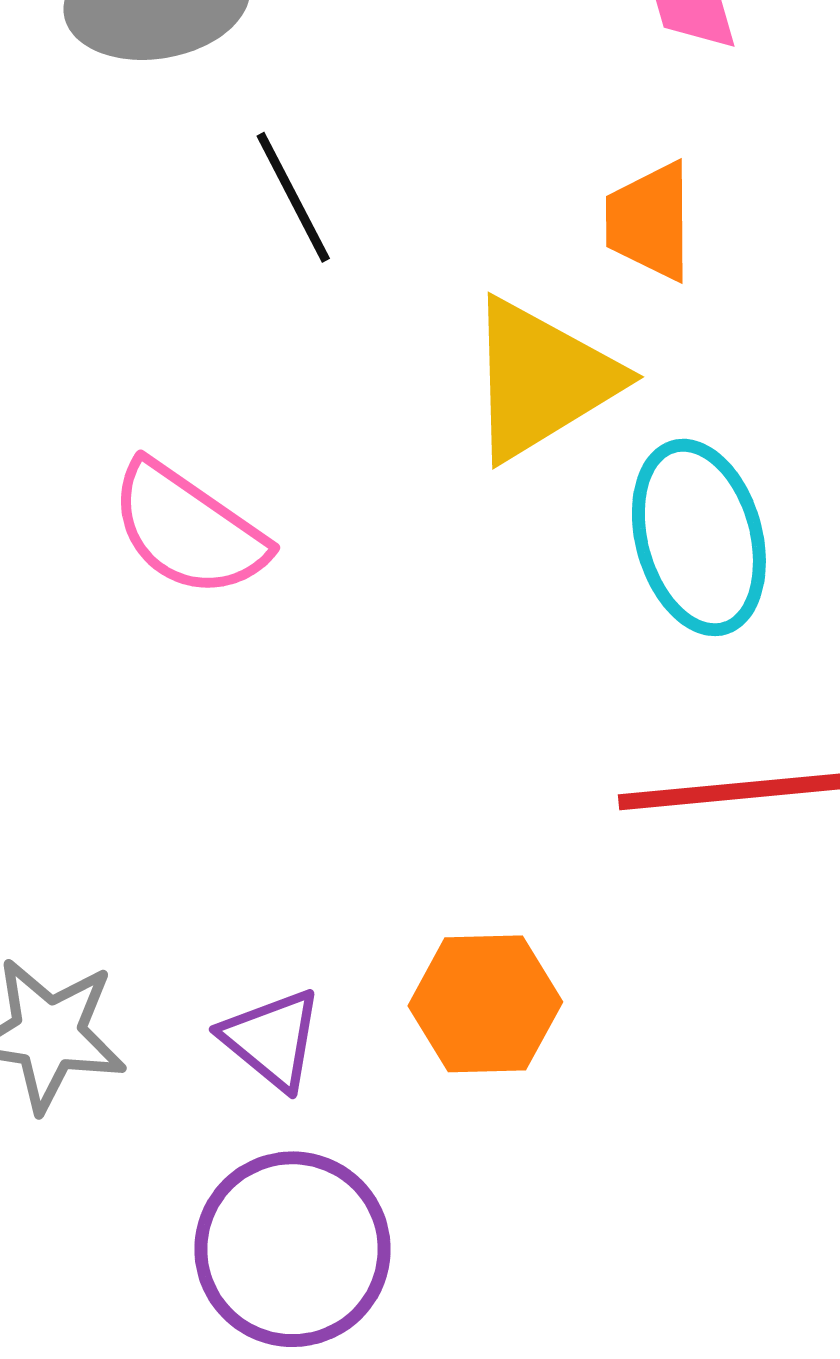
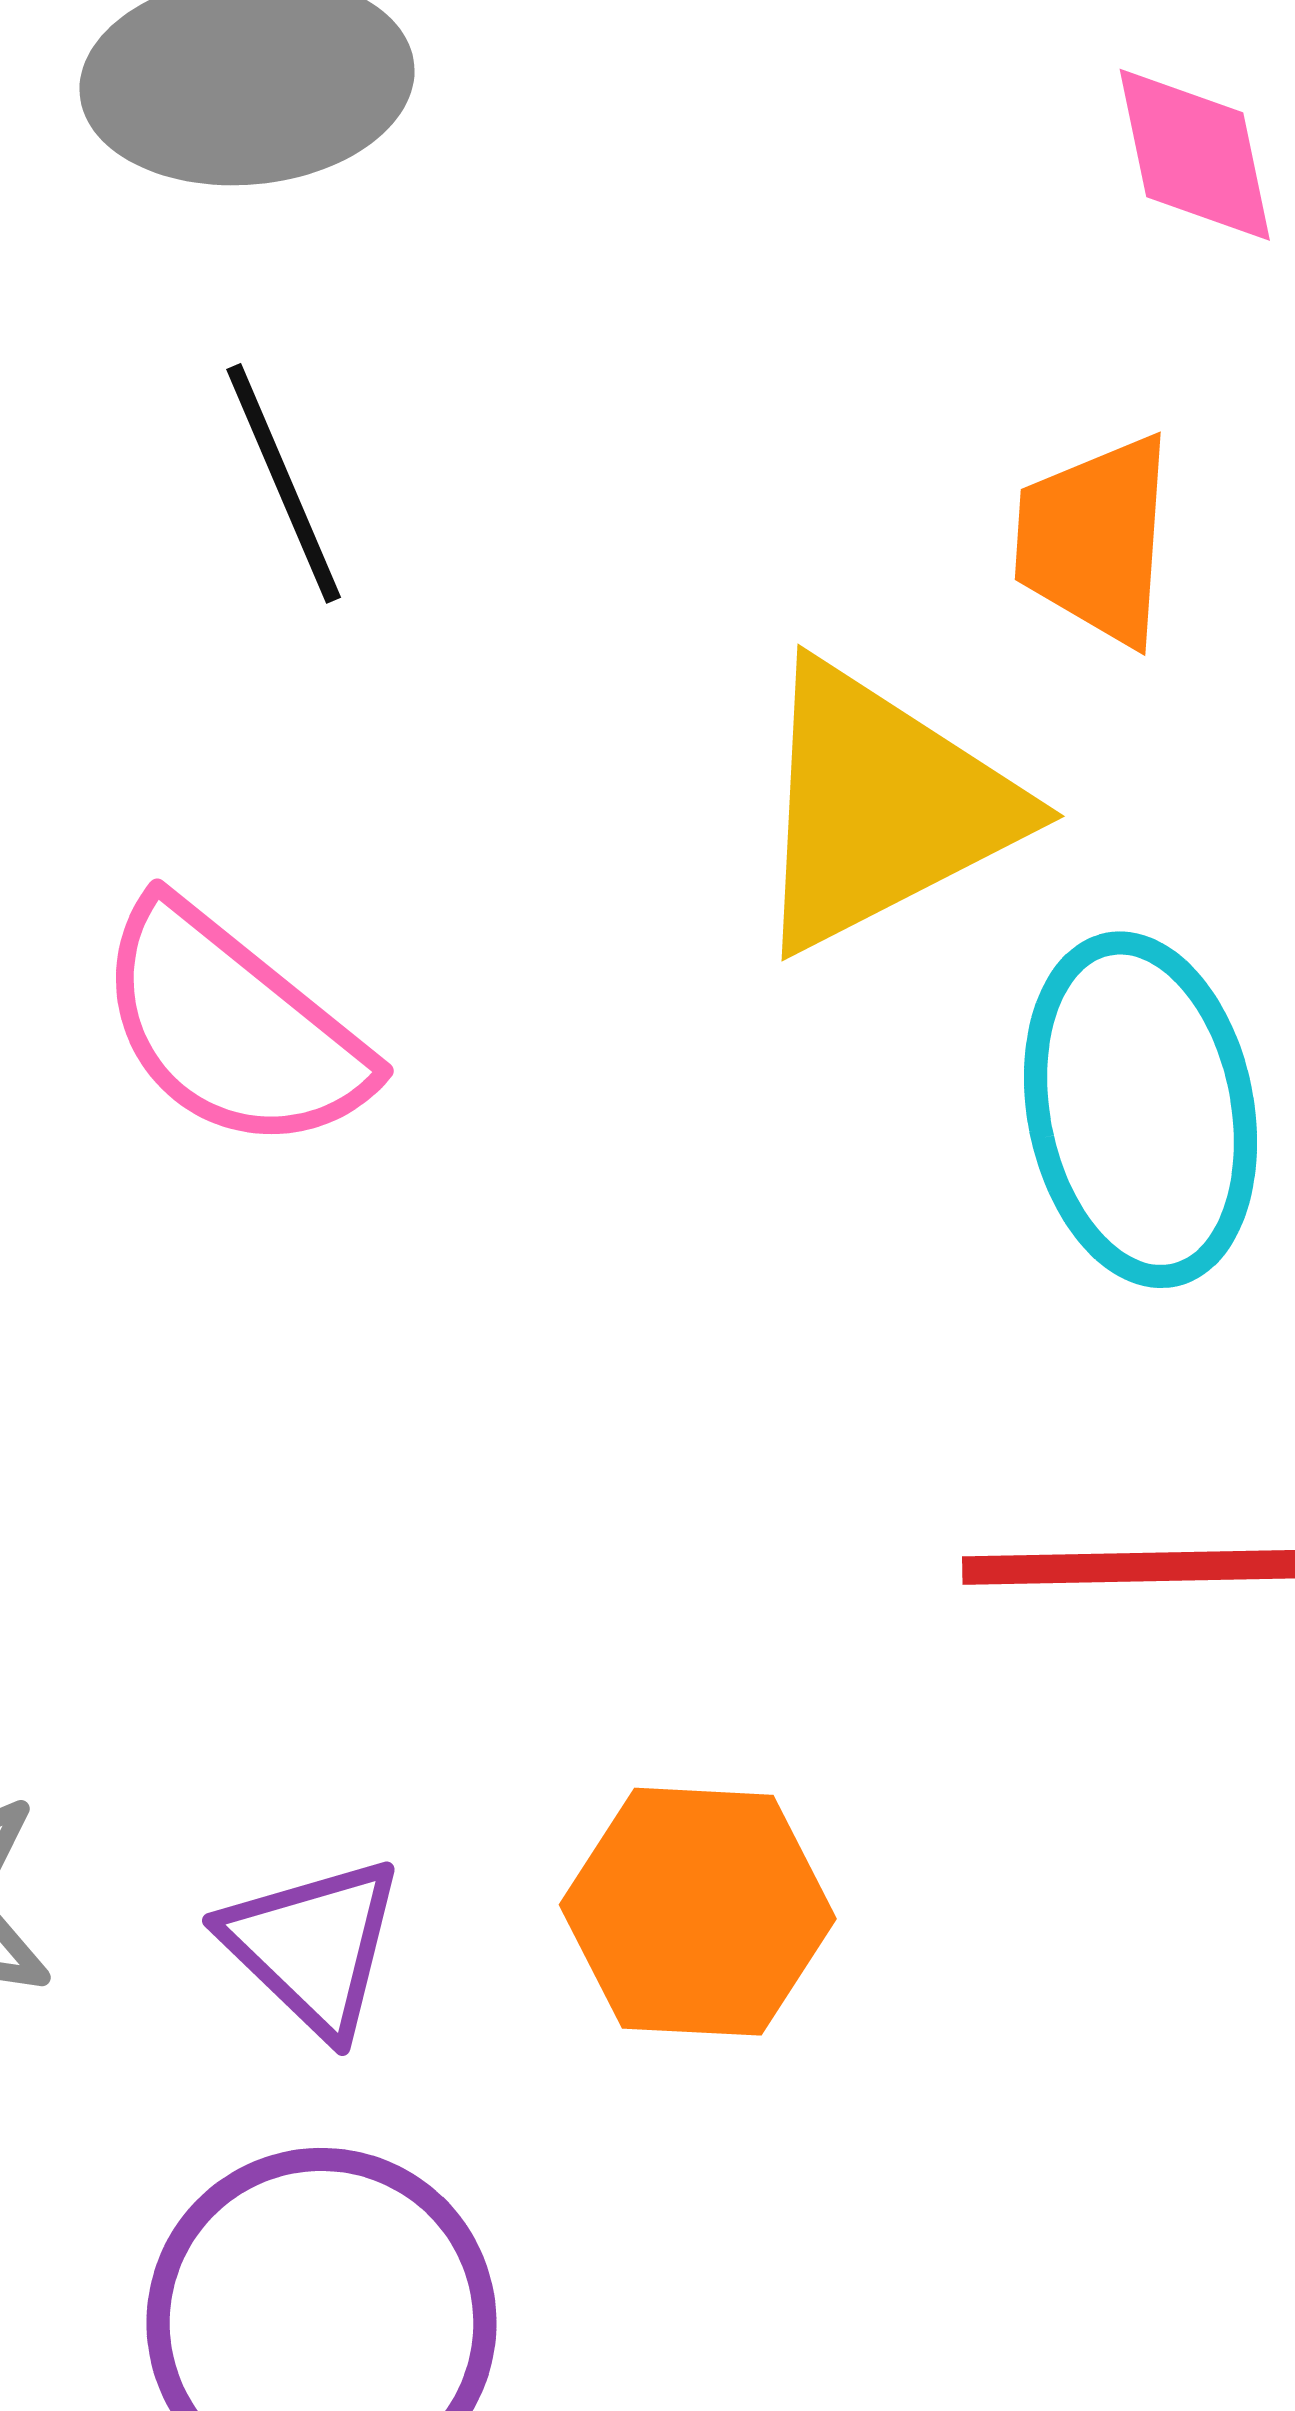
black line: (293, 197) -> (284, 483), moved

